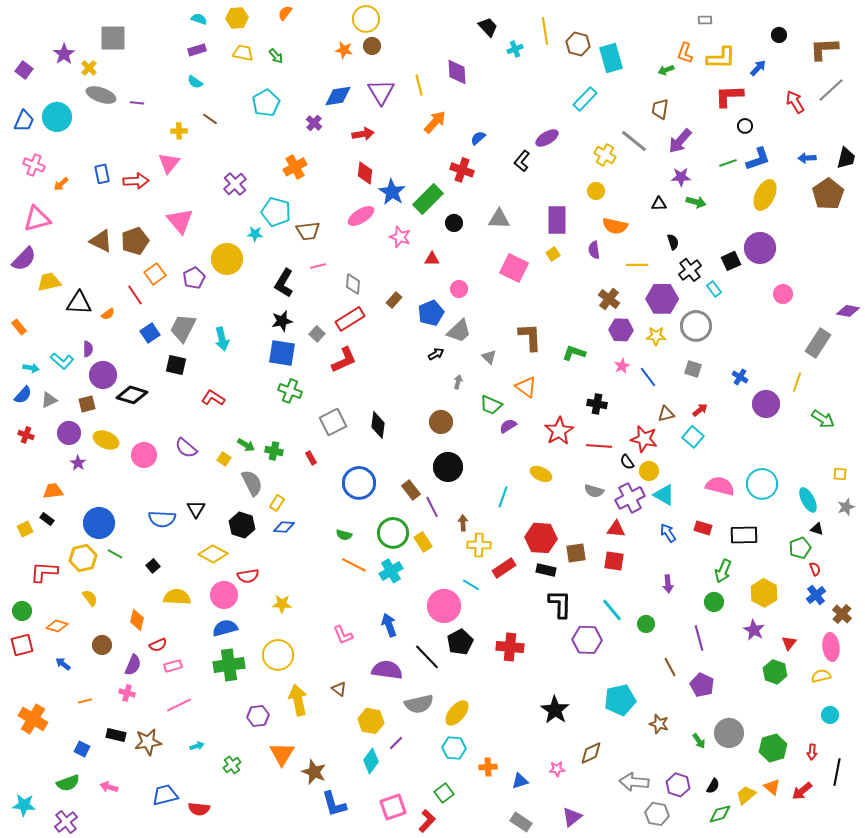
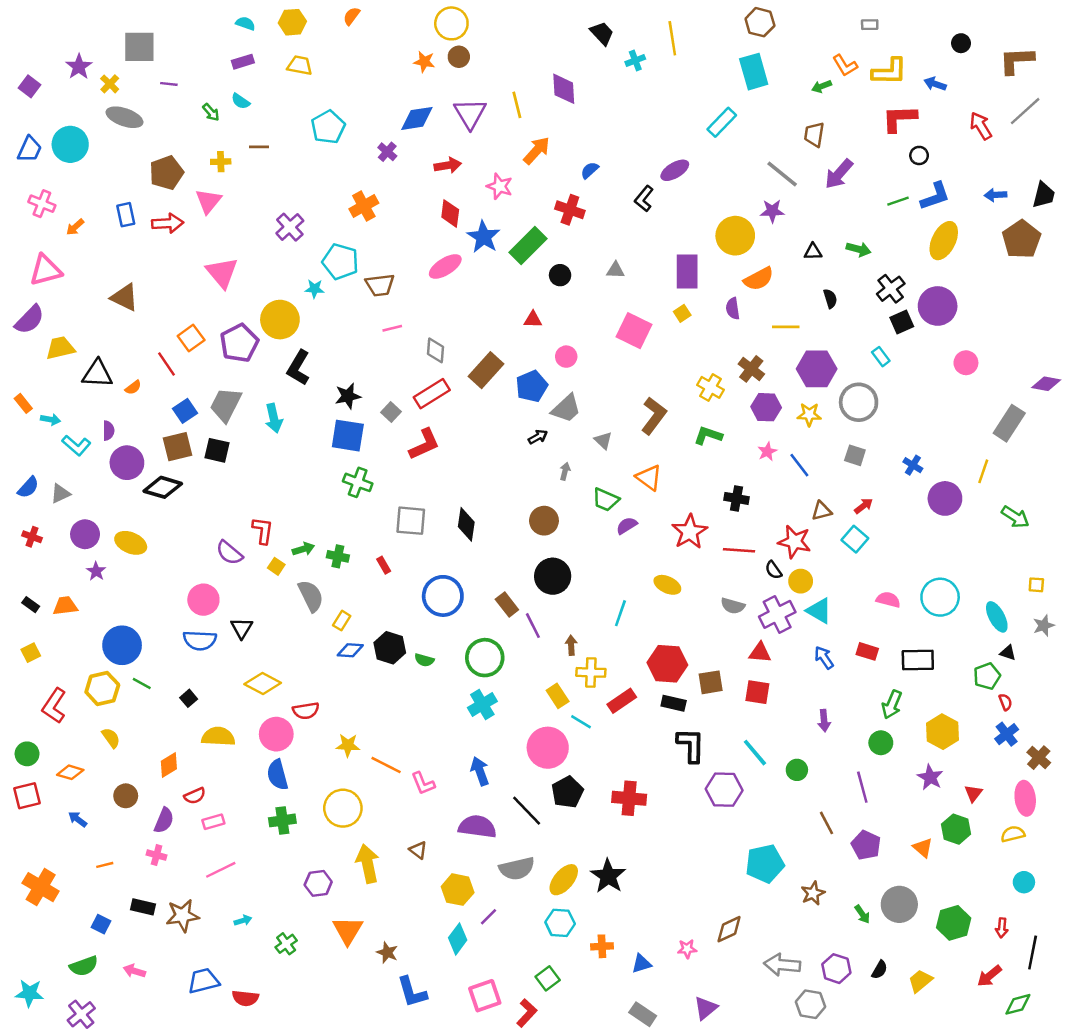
brown hexagon: (578, 44) -> (760, 22), moved
orange L-shape: (685, 53) -> (845, 65), turned -50
green arrow: (276, 56) -> (211, 112), moved
blue arrow: (758, 68) -> (935, 84), turned -114
purple line: (137, 103) -> (169, 84), moved
brown line: (210, 119) -> (259, 147), turned -35
yellow cross: (605, 155) -> (711, 387), moved
purple star: (681, 177) -> (772, 211), moved
yellow circle: (596, 191) -> (735, 236), size x1.8
gray triangle: (499, 219) -> (616, 270), size x0.7
orange semicircle: (615, 226) -> (759, 279), turned -40
pink star: (400, 237) -> (500, 186), moved
brown pentagon: (135, 241) -> (166, 173), moved
black cross: (690, 270) -> (891, 289), moved
purple pentagon: (194, 278) -> (239, 343), size x1.4
black L-shape: (284, 283) -> (298, 368), moved
brown rectangle: (394, 300) -> (486, 370), size x1.8
brown L-shape: (530, 337) -> (654, 416), turned 40
cyan arrow: (31, 368) -> (50, 419), moved
red L-shape: (213, 398) -> (263, 531), moved, turned 65
brown square: (87, 404) -> (178, 447), moved, size x1.4
gray square: (333, 422) -> (411, 521), turned 32
green arrow: (246, 445) -> (303, 549), turned -48
pink circle: (144, 455) -> (203, 600), moved
pink semicircle: (720, 486) -> (888, 600), size x0.7
black rectangle: (47, 519) -> (31, 605), moved
black hexagon: (242, 525) -> (390, 648), moved
yellow rectangle: (423, 542) -> (558, 696), moved
orange line: (354, 565) -> (386, 765), moved
red L-shape: (44, 572) -> (54, 706), turned -60
orange diamond: (137, 620) -> (169, 765), turned 45
blue semicircle: (225, 628) -> (277, 775), turned -90
green cross: (229, 665) -> (282, 820), size x0.7
black star: (555, 710) -> (608, 876), moved
brown star: (659, 724) -> (813, 893), turned 30
brown star: (314, 772) -> (387, 952), size x0.7
orange triangle: (772, 787) -> (923, 848), moved
green diamond: (720, 814) -> (1018, 1004), moved

